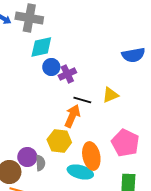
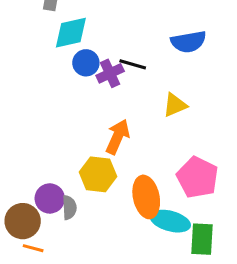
blue semicircle: (133, 55) -> (188, 42), moved
black line: (82, 100) -> (133, 64), moved
cyan ellipse: (80, 172) -> (170, 221), moved

